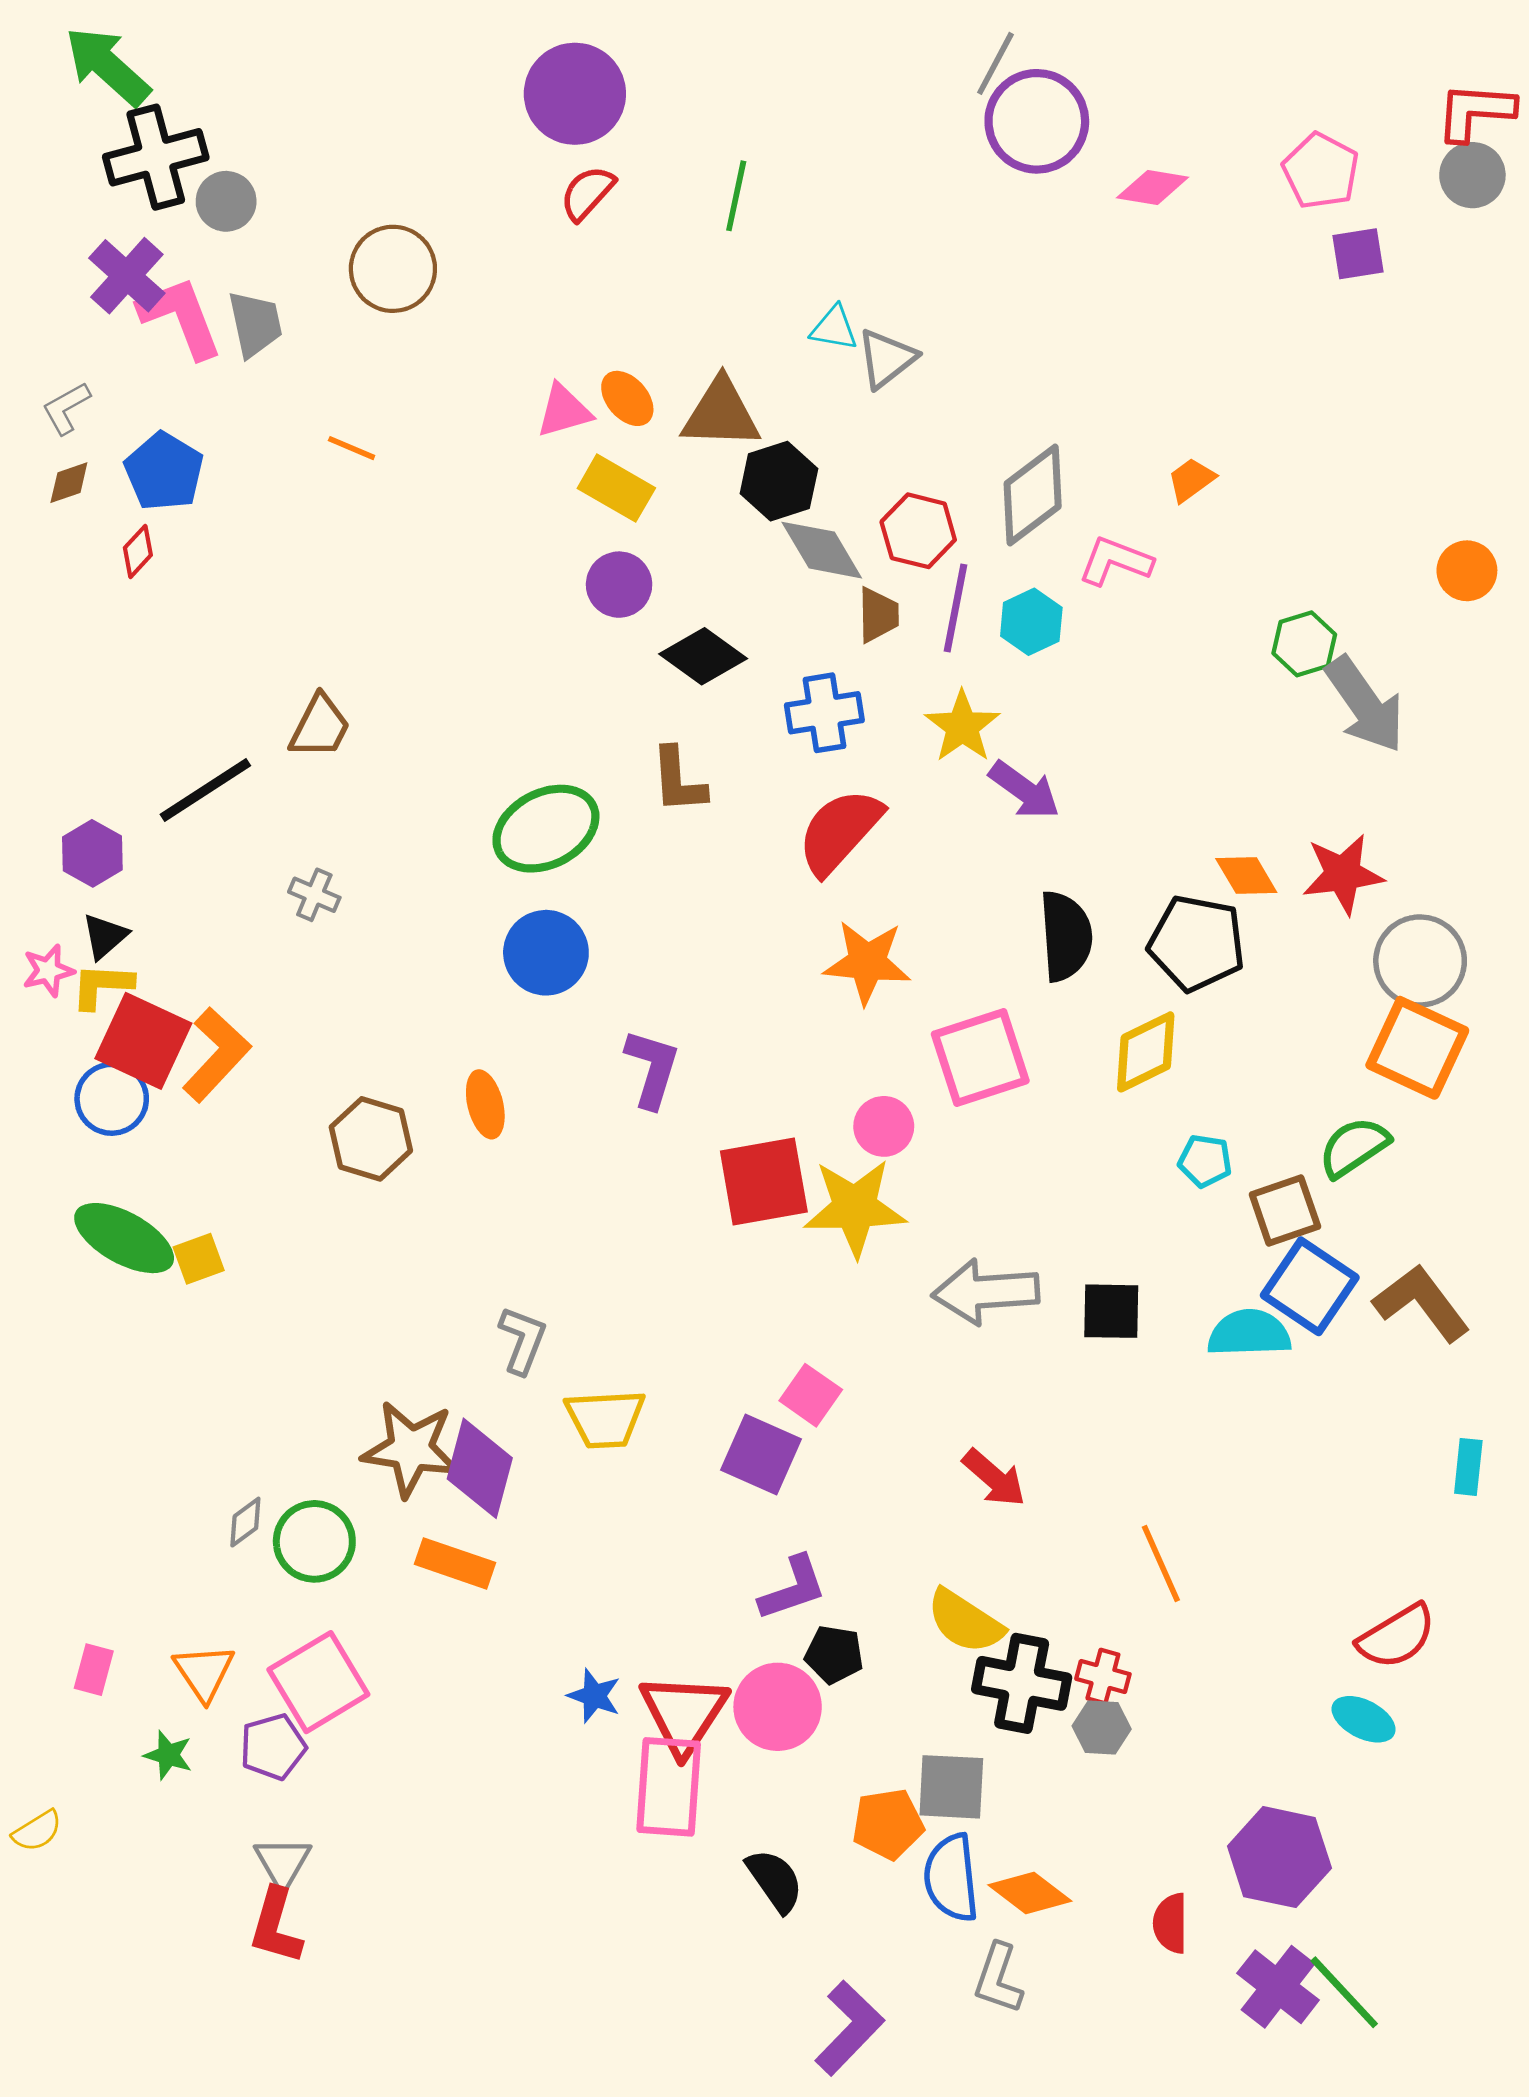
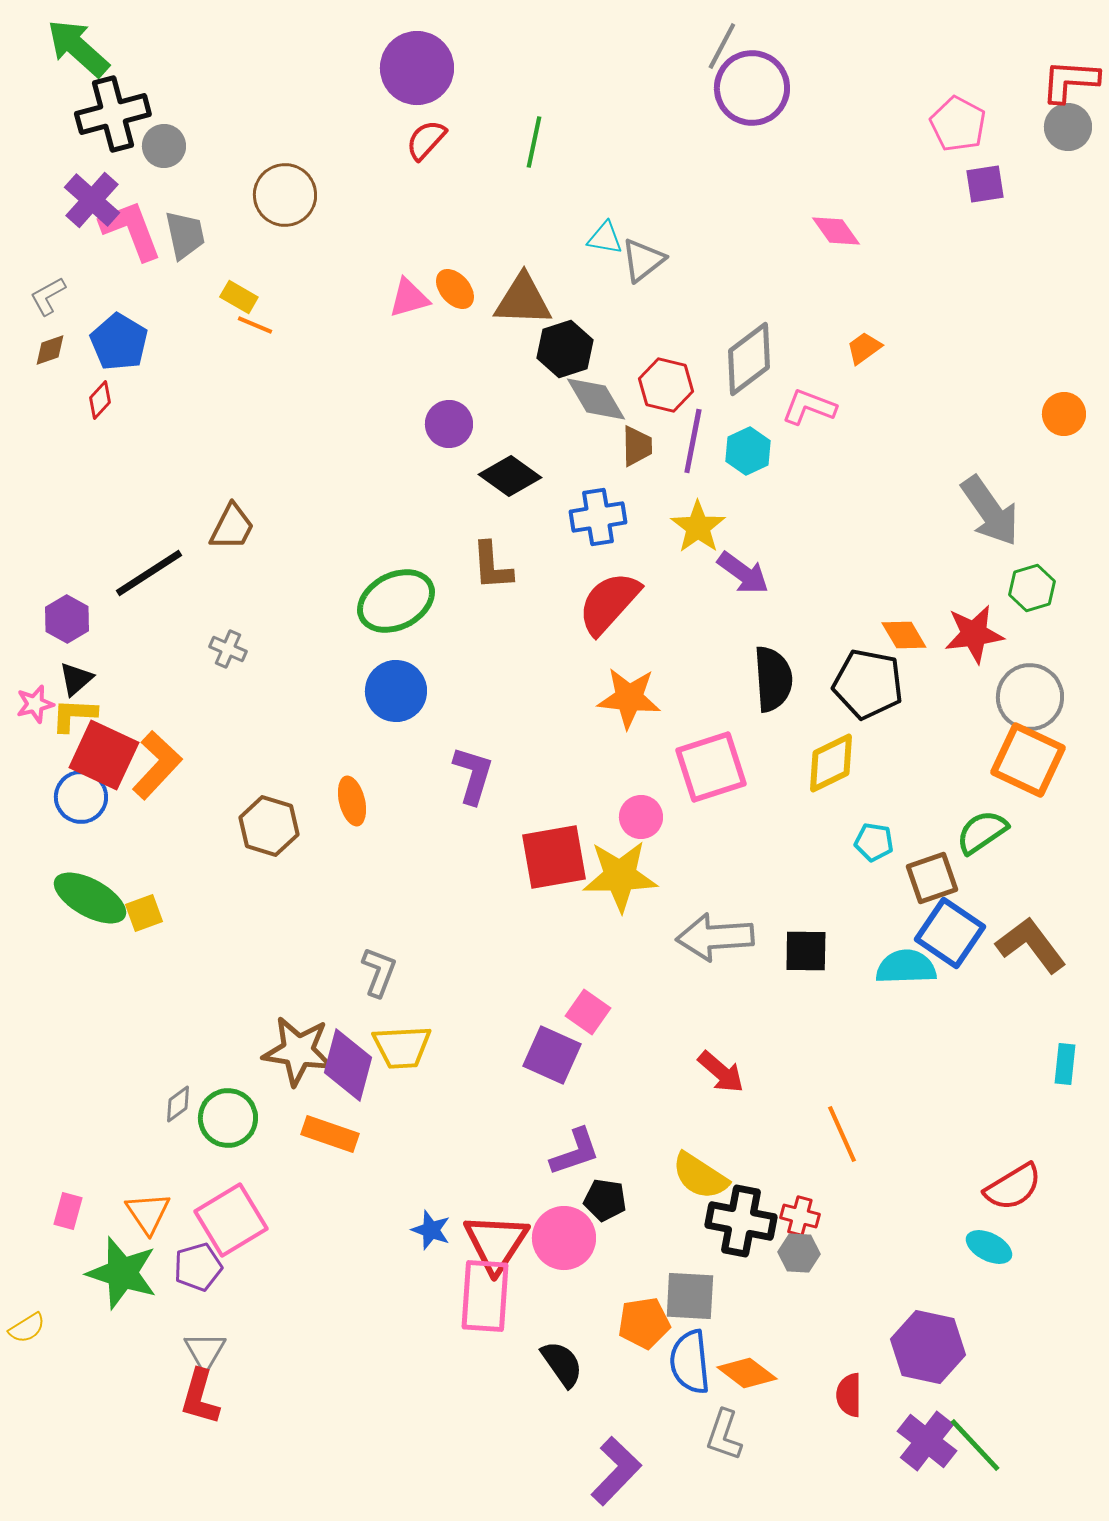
pink diamond: (1153, 188) -> (836, 231), moved, turned 45
yellow rectangle: (616, 488) -> (239, 297), moved, size x0.7
green hexagon: (1304, 644) -> (1032, 588), moved
yellow trapezoid: (605, 1419) -> (402, 1047), moved
green star: (168, 1755) -> (122, 1273), size x2.0

